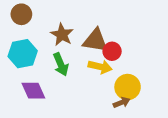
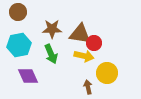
brown star: (62, 35) -> (52, 29), turned -30
brown arrow: (122, 103) -> (88, 87), moved, turned -80

